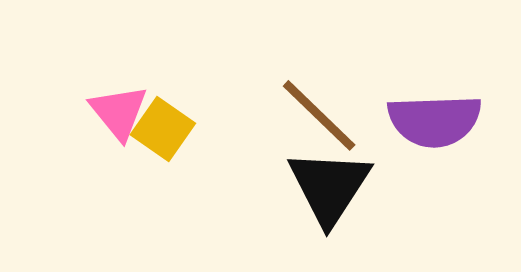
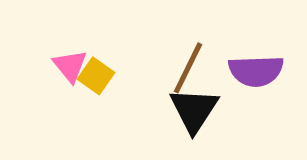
brown line: (319, 115) -> (188, 68), turned 72

